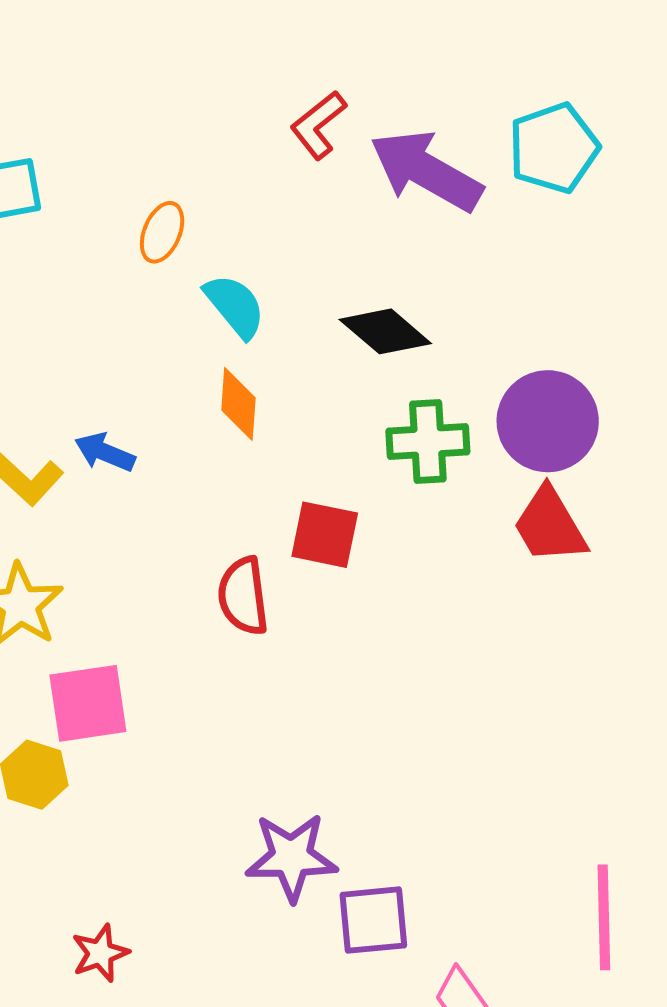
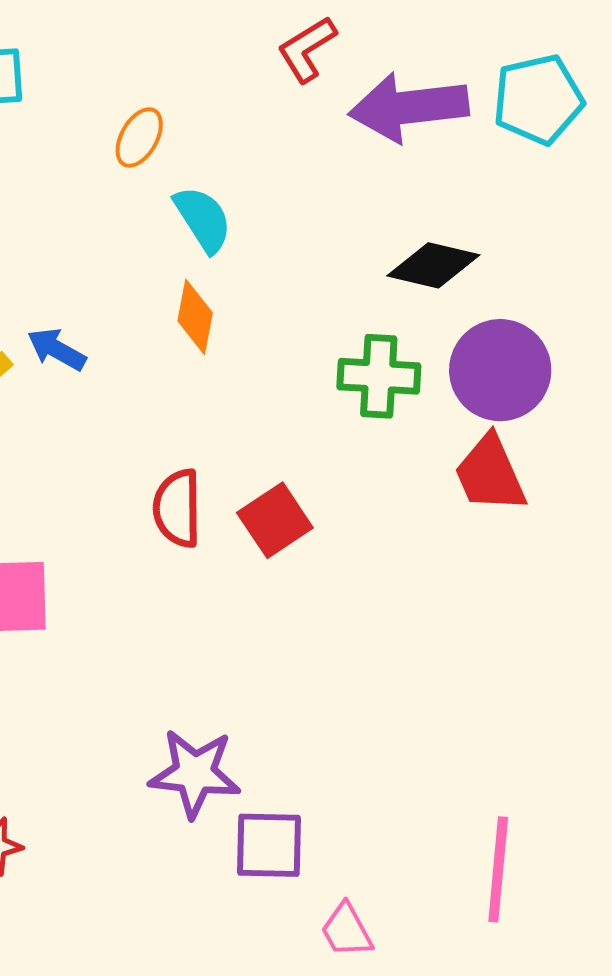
purple arrow: (426, 171) -> (409, 107), turned -43
black diamond: (385, 331) -> (433, 265), moved, turned -34
red square: (325, 535) -> (275, 520), moved, turned 38

